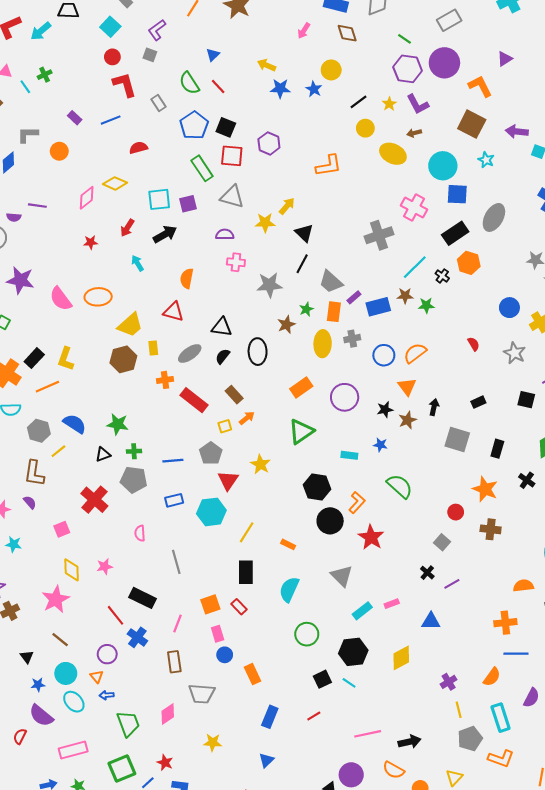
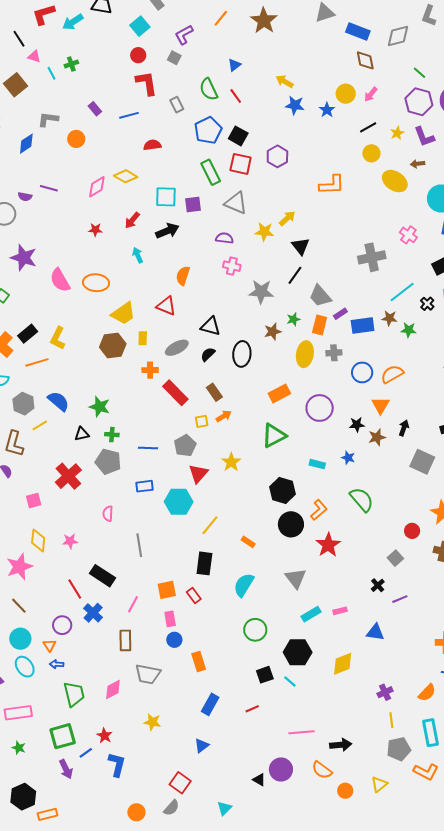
pink arrow: (304, 31) -> (371, 94), moved
pink cross: (414, 207) -> (408, 235), size x0.7

